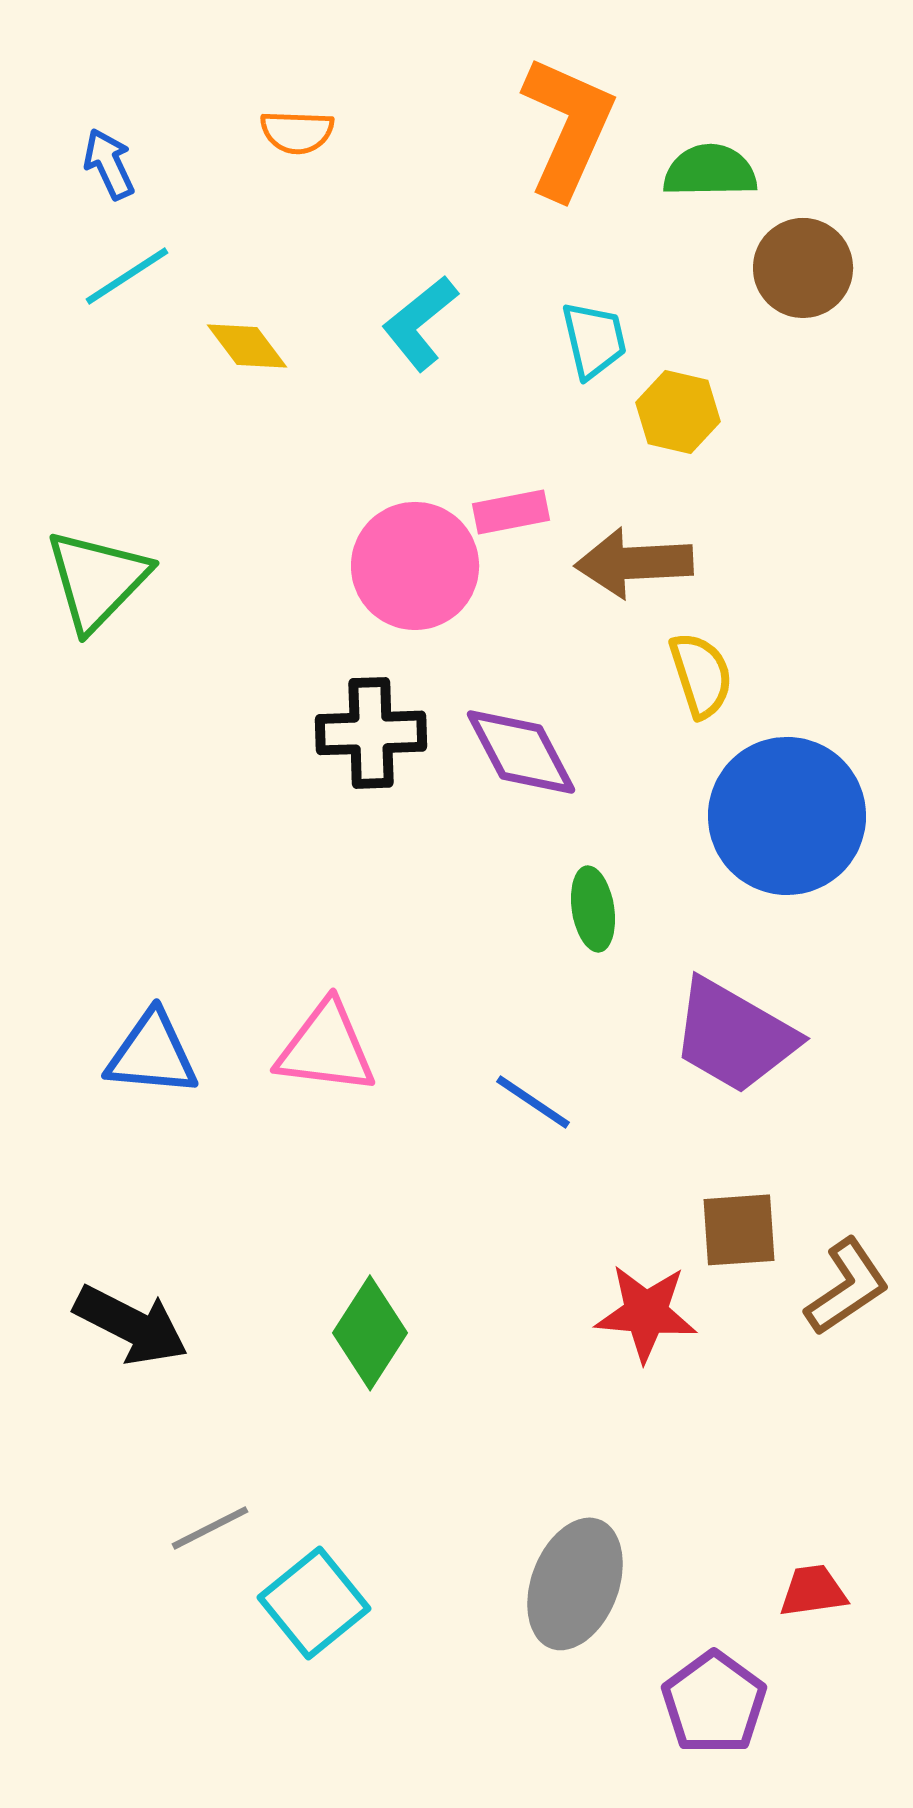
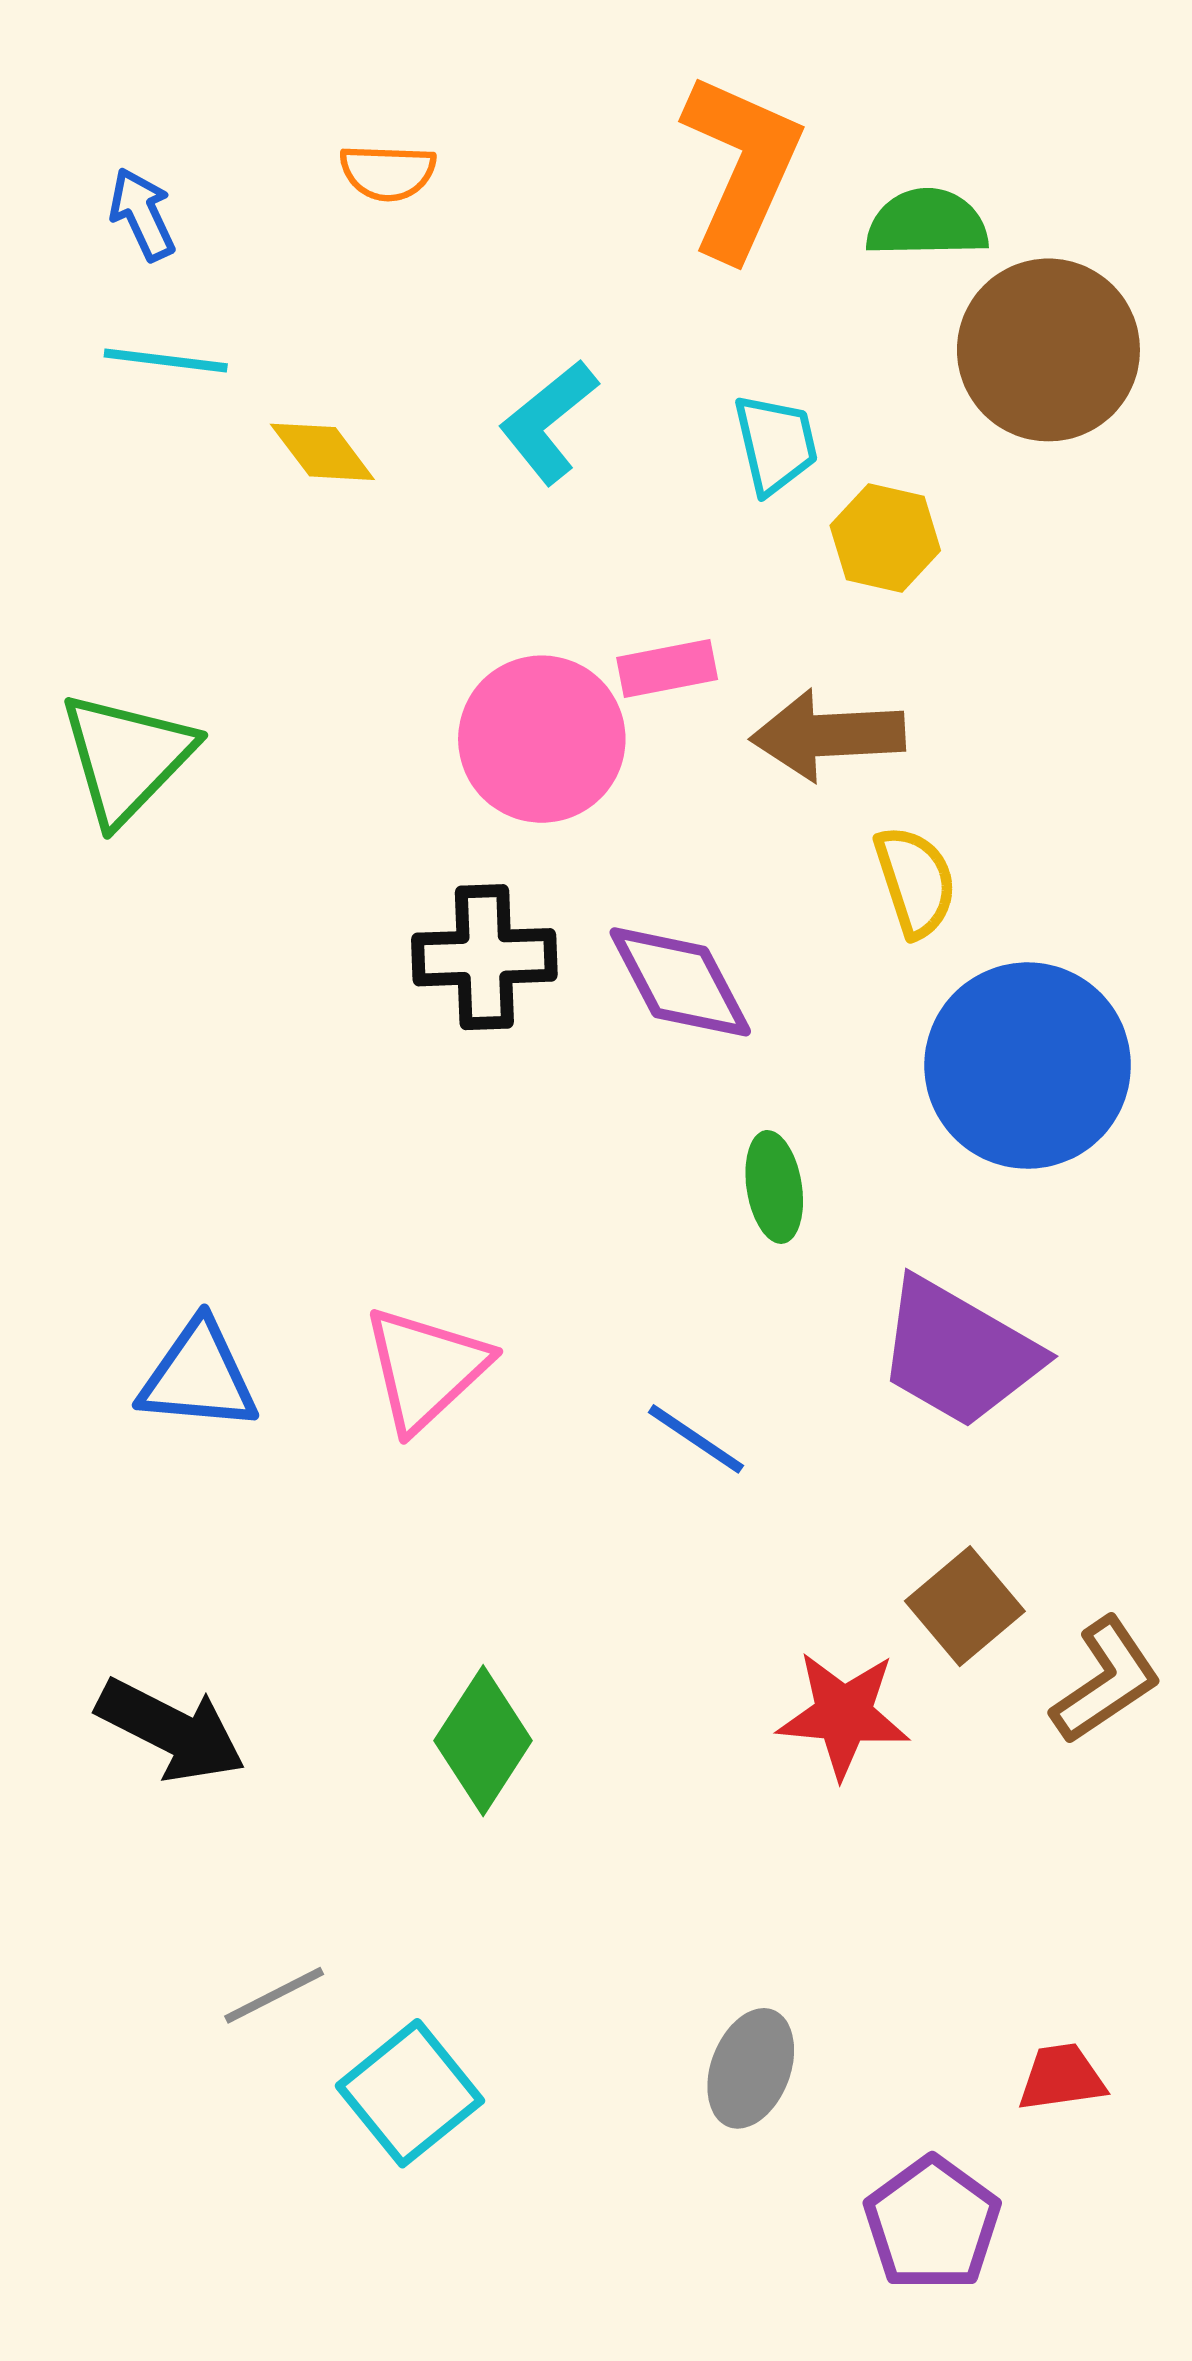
brown circle: (803, 268) -> (1048, 350), size x1.4
cyan line: (127, 276) -> (166, 360), turned 40
pink triangle: (326, 1048) -> (426, 1368), turned -50
brown square: (739, 1230) -> (965, 1606), turned -36
gray ellipse: (575, 1584) -> (751, 2068), size x0.7

